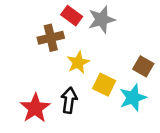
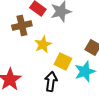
black arrow: (69, 100) -> (51, 81), moved

